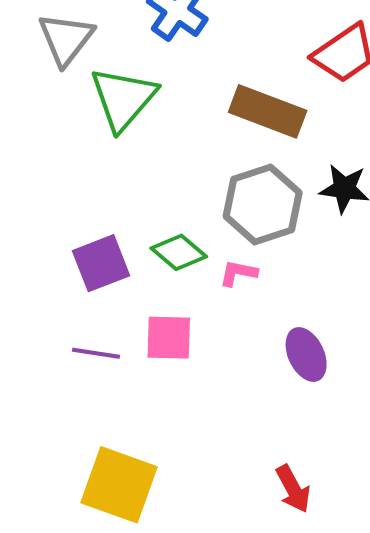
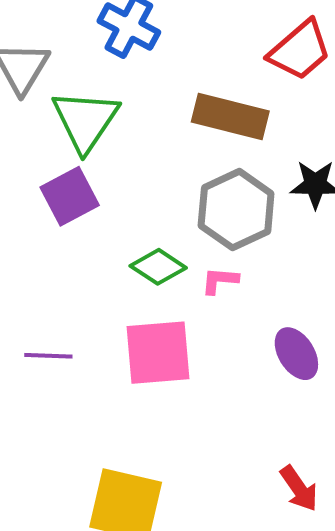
purple square: (101, 263) -> (70, 196), moved
pink square: (169, 338) -> (158, 353), size x1.4
purple line: (96, 353) -> (48, 356), moved

